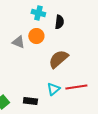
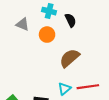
black semicircle: (59, 22) -> (71, 20), turned -32
gray triangle: (18, 42) -> (22, 24), moved

